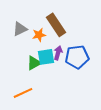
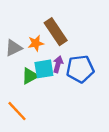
gray triangle: (20, 29) -> (14, 48), moved
orange line: (23, 93) -> (17, 111), turned 72

